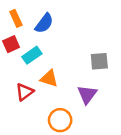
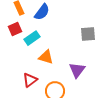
gray square: (99, 61) -> (88, 34), moved
red triangle: (25, 92) -> (30, 80), moved

